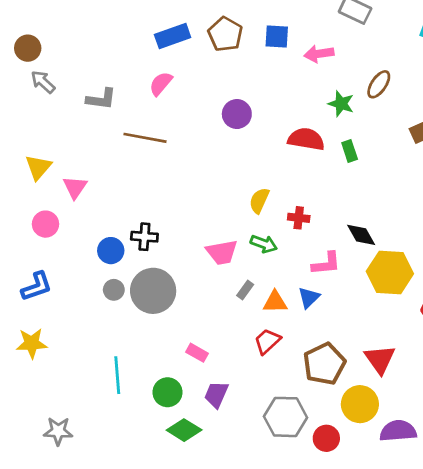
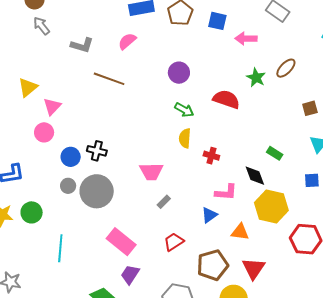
green rectangle: (350, 151) -> (275, 153), moved, turned -49
yellow semicircle: (259, 201) -> (185, 138), turned -30
pink circle: (45, 224) -> (44, 132), moved
green arrow: (264, 244) -> (184, 110), moved
orange triangle: (275, 302) -> (240, 232), moved
pink rectangle: (197, 353) -> (121, 242), size x1.8
green circle: (167, 392) -> (32, 212), moved

